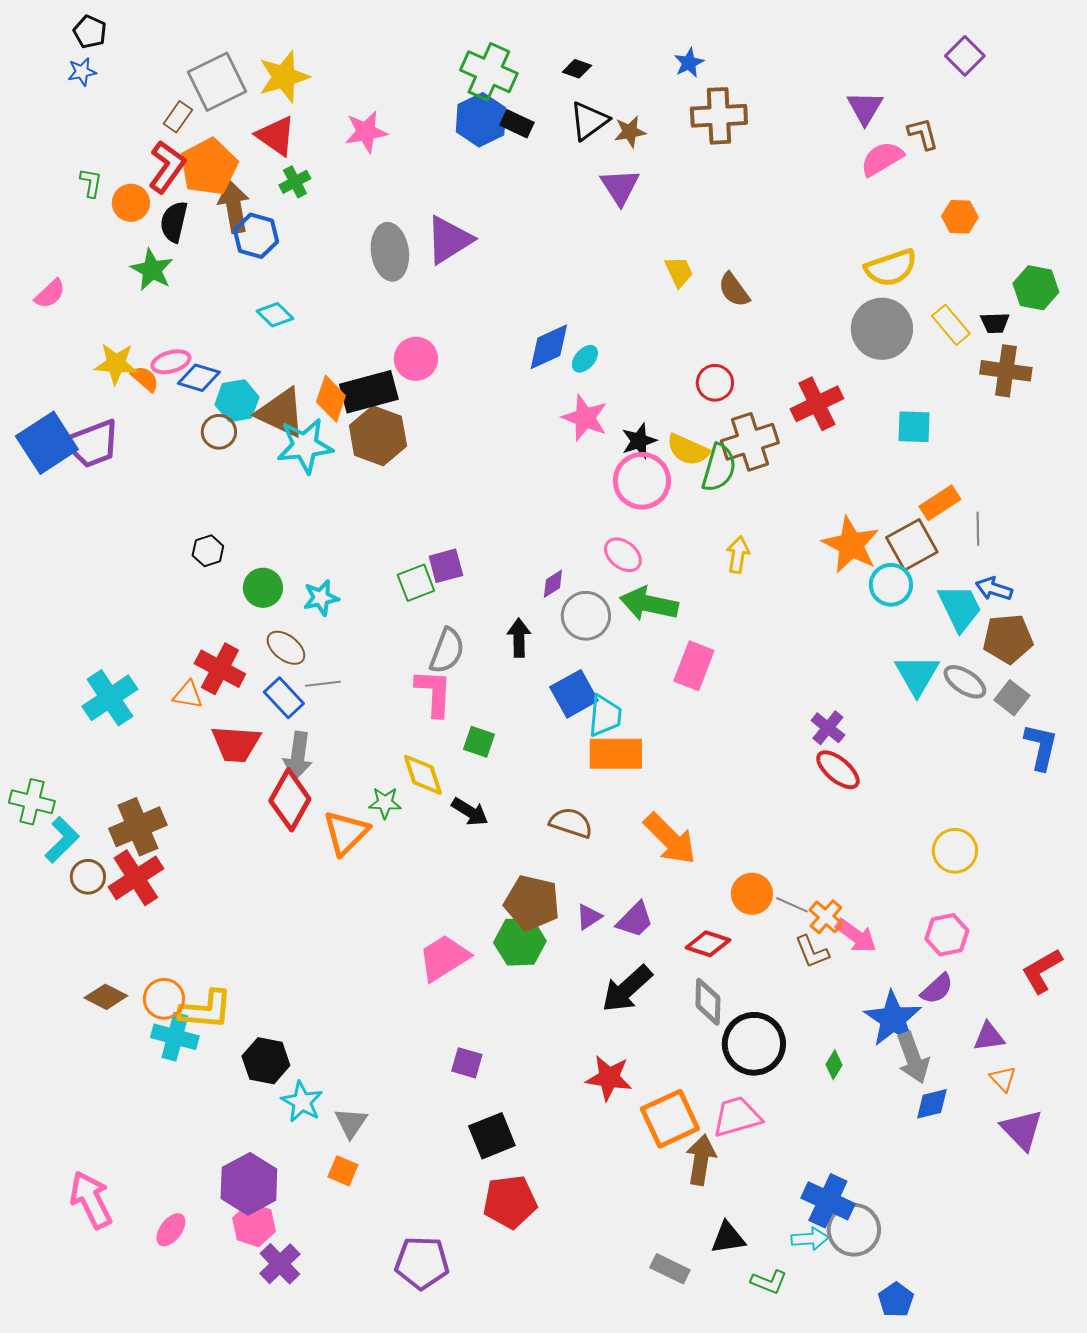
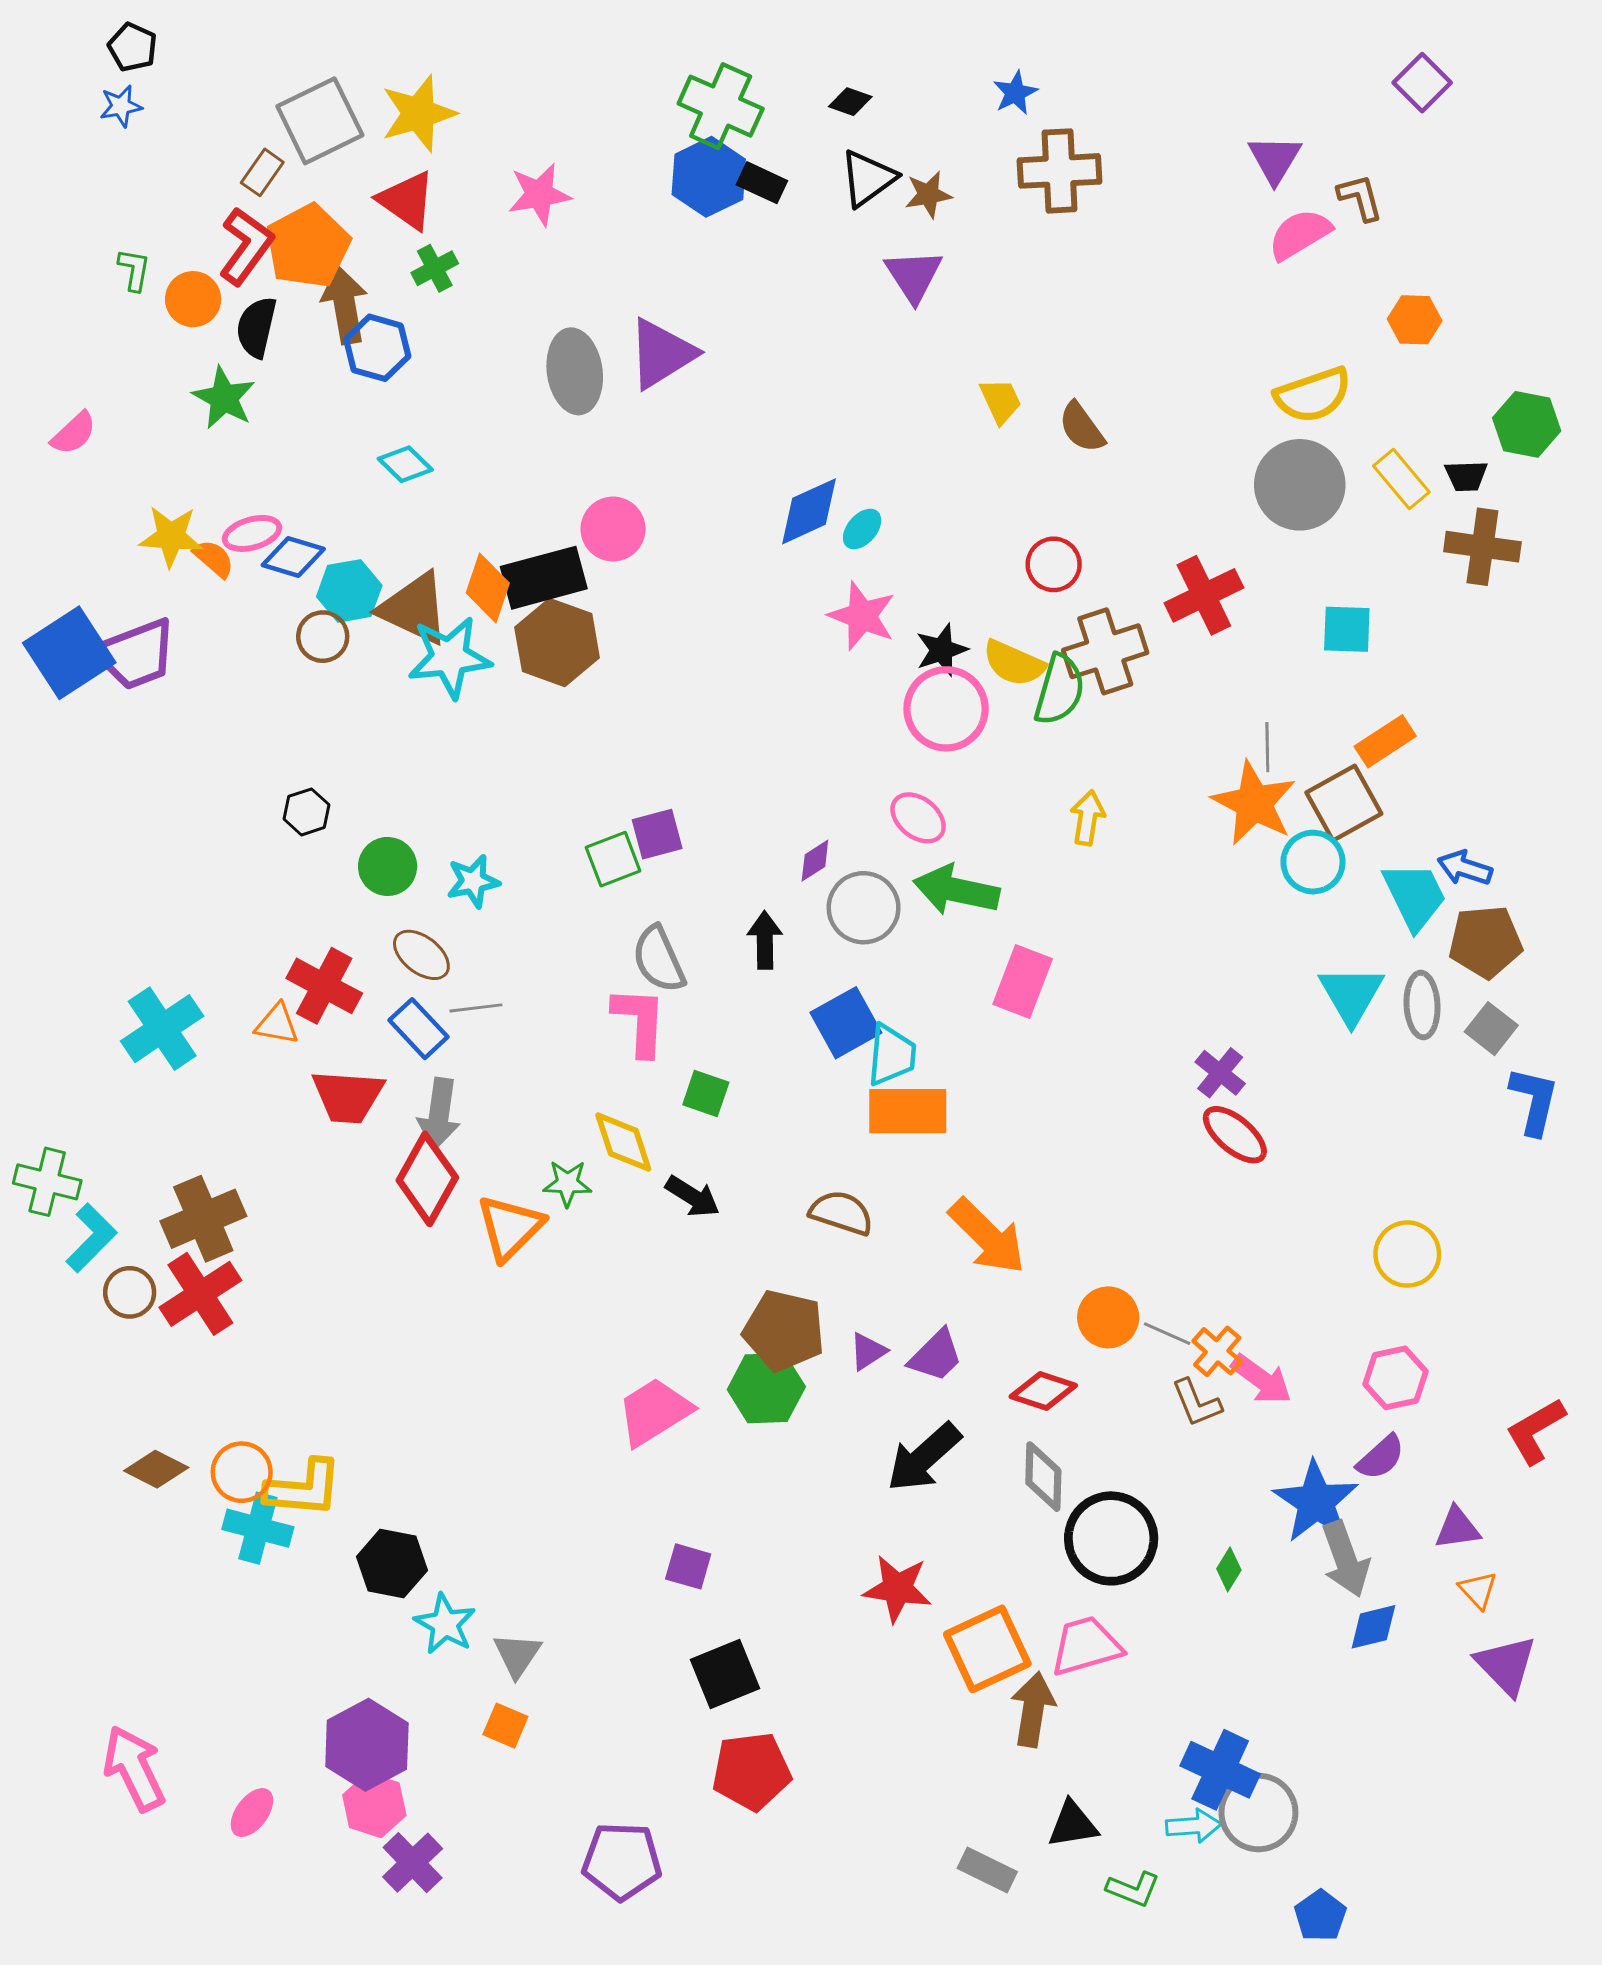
gray line: (978, 529) -> (1267, 747), moved
gray semicircle: (447, 651) -> (659, 959), turned 135
gray ellipse: (965, 682) -> (1422, 1005), turned 54

